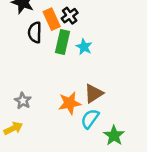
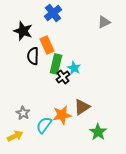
black cross: (70, 16) -> (63, 77), moved
cyan semicircle: (90, 119) -> (44, 125), moved
green star: (114, 136) -> (98, 132), moved

